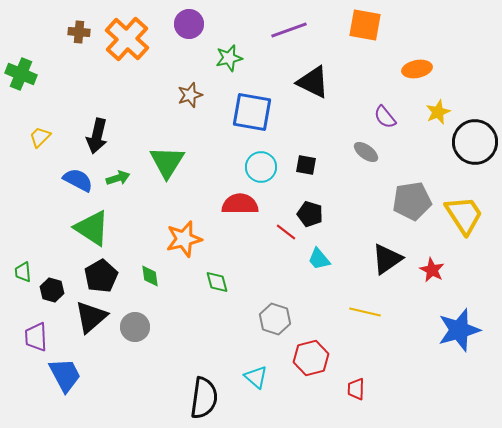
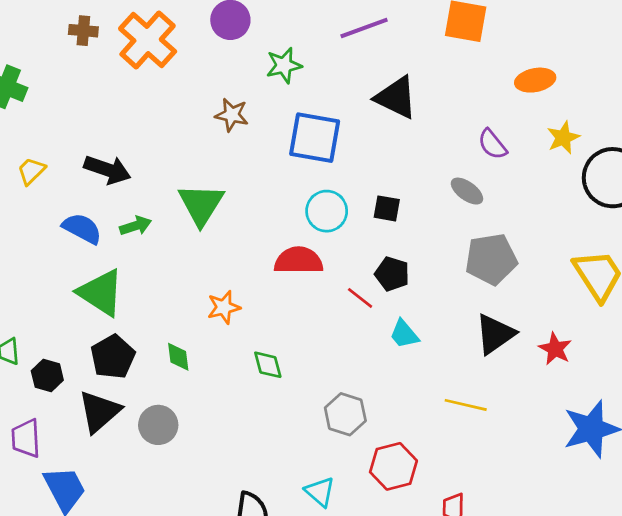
brown star: (190, 95) -> (232, 115), turned 30
black arrow: (97, 136) -> (107, 170), turned -84
gray pentagon: (412, 201) -> (491, 259), moved
orange star: (184, 239) -> (224, 307), size x0.7

